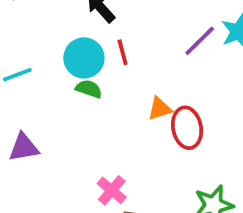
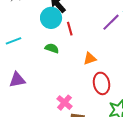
cyan circle: (84, 58) -> (51, 18), moved
red ellipse: (187, 128) -> (101, 83), moved

